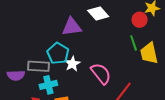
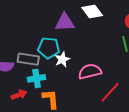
cyan pentagon: (58, 53) -> (49, 48), turned -30
pink semicircle: (101, 73) -> (90, 71), turned -70

